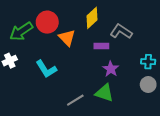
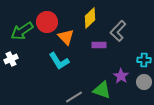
gray L-shape: (121, 31) -> (118, 31), turned -80
cyan L-shape: (46, 69) -> (59, 61), moved
purple star: (111, 69) -> (121, 76), moved

